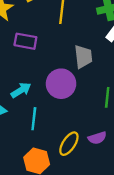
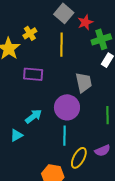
cyan line: (34, 119) -> (65, 136), moved

